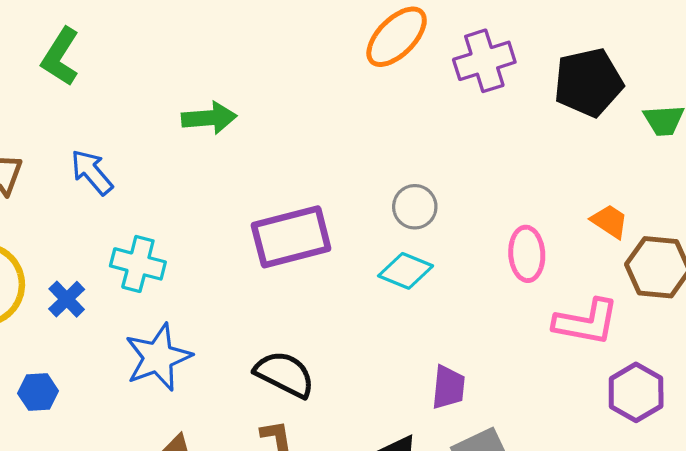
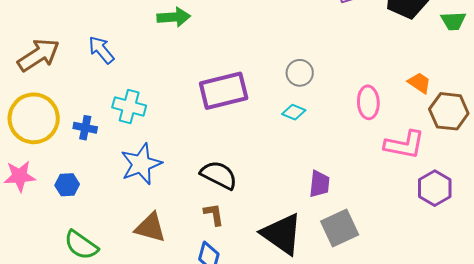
cyan diamond: (406, 271) -> (294, 112), size x0.7
blue cross: (67, 299) -> (85, 128), turned -35

